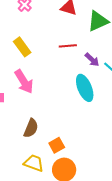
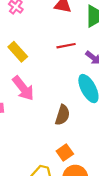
brown semicircle: (31, 128) -> (62, 115), moved

